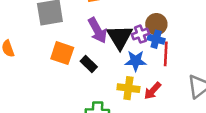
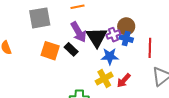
red line: (166, 54) -> (150, 48), moved
black rectangle: (89, 64) -> (71, 49), moved
yellow cross: (128, 88) -> (104, 79), turned -36

